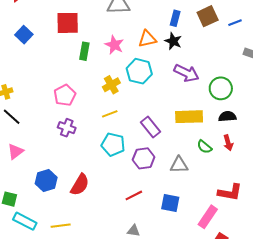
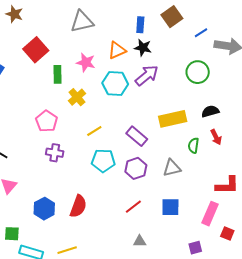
red square: (68, 23) -> (36, 50), turned -30
blue line: (235, 23) -> (201, 33), moved
purple arrow: (186, 73) -> (147, 75), moved, turned -55
yellow cross: (111, 85) -> (77, 97), moved
green circle: (221, 88) -> (198, 72), moved
green semicircle: (204, 147) -> (193, 146), turned 70

